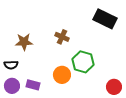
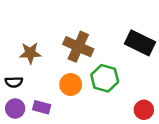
black rectangle: (105, 19) -> (140, 43), moved
brown cross: (62, 37) -> (78, 47), size x1.6
orange circle: (62, 75) -> (71, 85), moved

